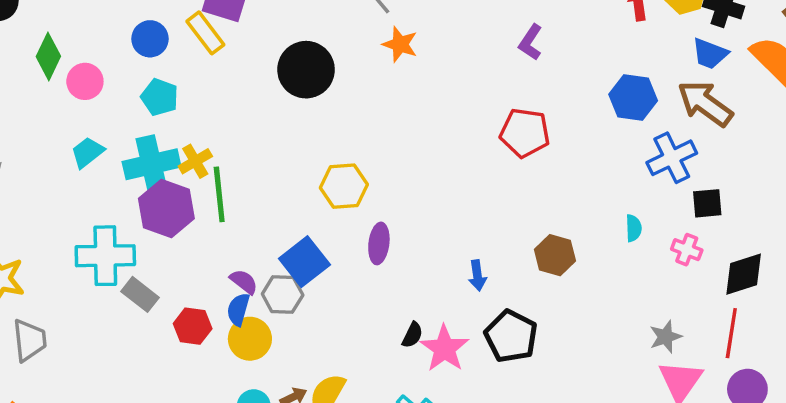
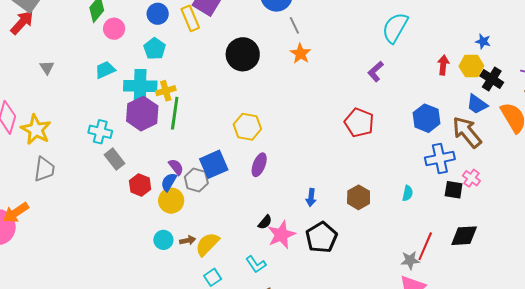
pink cross: (687, 250) -> (471, 178), moved
cyan cross: (105, 256) -> (100, 132), size x0.7
red line: (731, 333) -> (425, 246), moved

